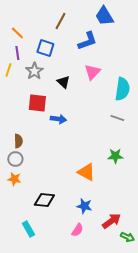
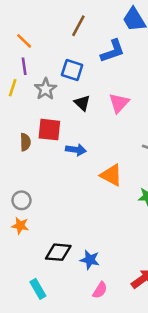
blue square: (45, 48) -> (72, 70), moved
pink triangle: (92, 72) -> (119, 103), moved
brown semicircle: (18, 141) -> (25, 142), moved
orange triangle: (86, 172) -> (111, 175), moved
blue star: (84, 206) -> (90, 260), moved

